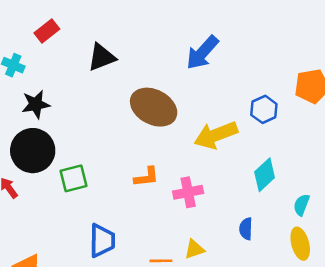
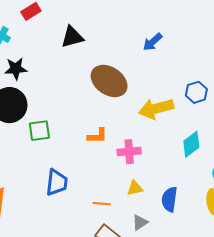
blue arrow: (202, 53) -> (153, 42), size x0.7
blue semicircle: (246, 229) -> (169, 199), moved, size x1.4
yellow triangle: (194, 249) -> (135, 188), moved

